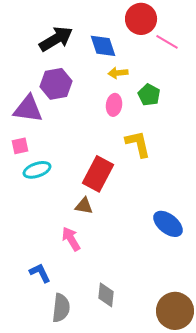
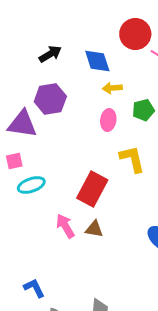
black arrow: (56, 39) -> (50, 54), size x0.7
green pentagon: (149, 95) -> (143, 110), turned 30
brown triangle: (84, 206) -> (94, 229), moved
pink arrow: (71, 239) -> (65, 226), moved

